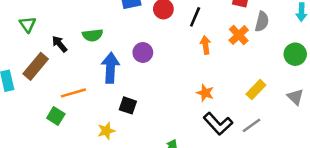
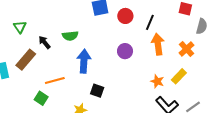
orange cross: (239, 35) -> (186, 49), moved
orange arrow: (206, 45) -> (158, 44), size x1.5
purple circle: (143, 52) -> (125, 51), moved
yellow rectangle: (256, 90) -> (179, 76), moved

